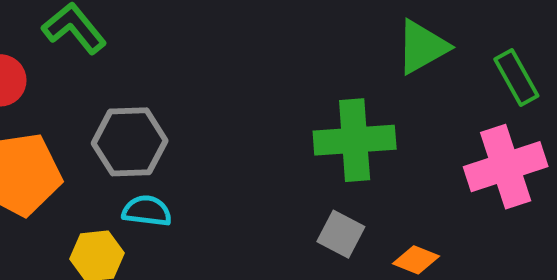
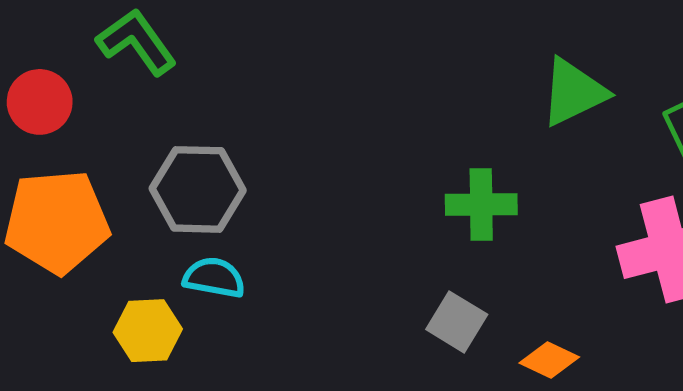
green cross: (355, 140) -> (481, 205), size x0.7

